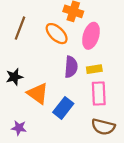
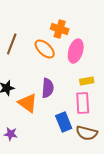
purple semicircle: (71, 67) -> (48, 88), moved
yellow rectangle: (94, 69) -> (87, 81), moved
blue rectangle: (63, 108) -> (64, 122), moved, turned -60

